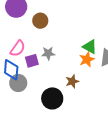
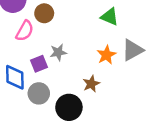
green triangle: (90, 47) -> (110, 17), moved
pink semicircle: (18, 48) -> (25, 31), moved
gray circle: (18, 83) -> (39, 93), moved

